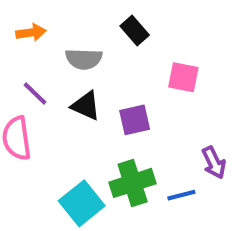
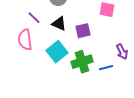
cyan square: (82, 203) -> (57, 52), moved

